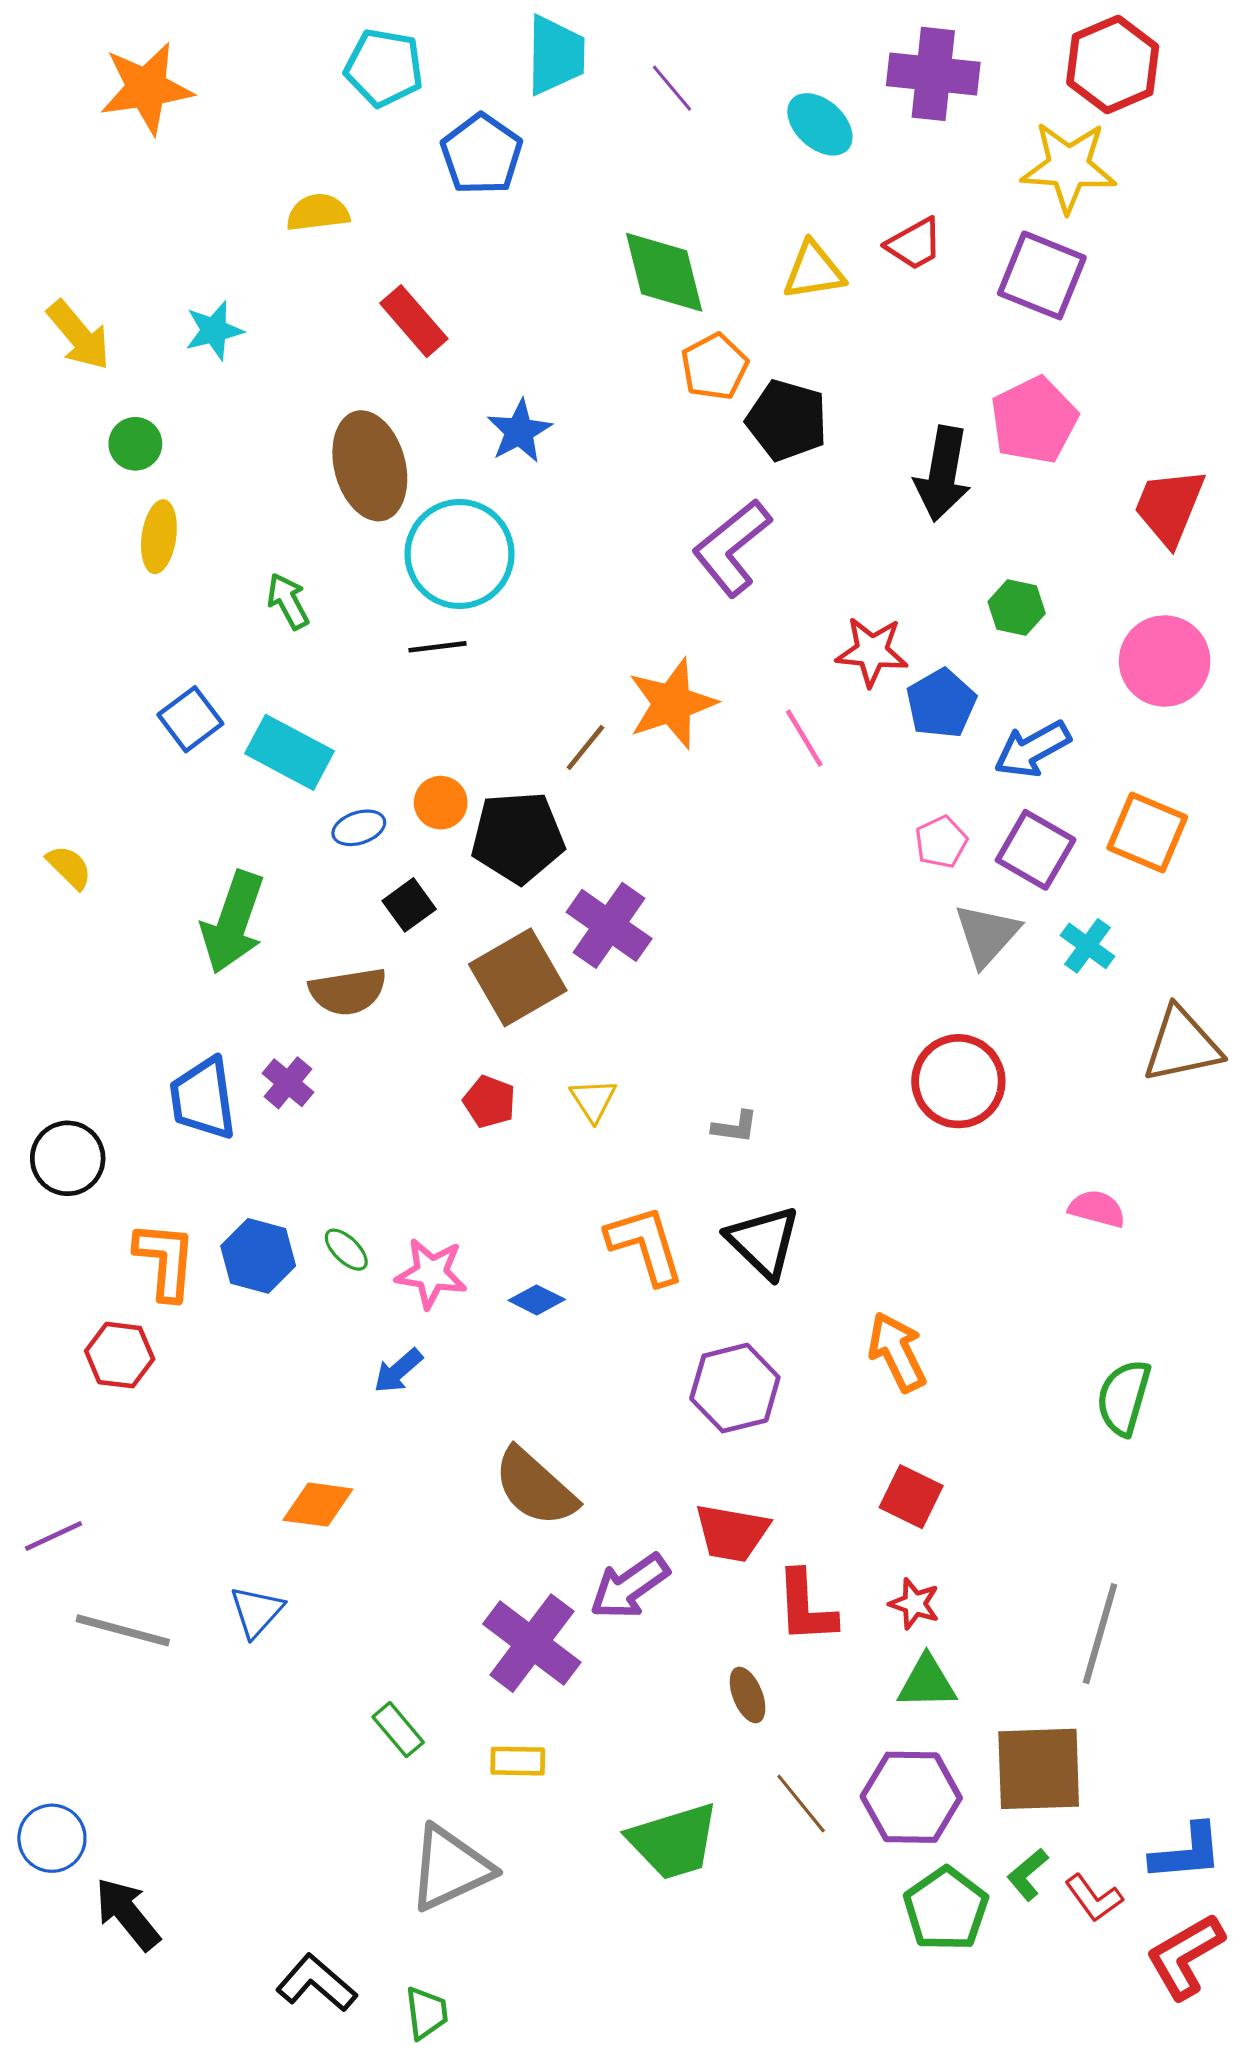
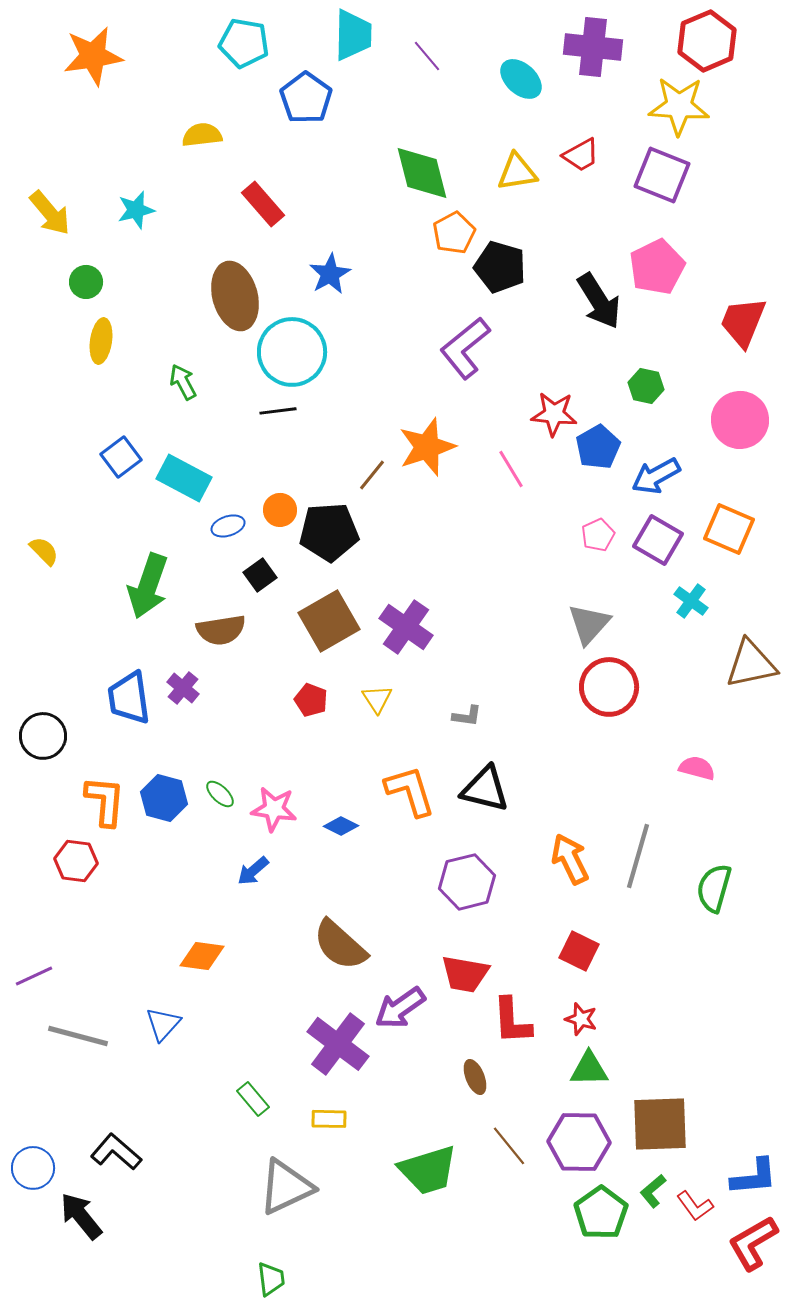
black arrow: (943, 474) -> (599, 301), turned -42
purple cross: (609, 925) -> (406, 627), moved
gray triangle: (987, 935) -> (589, 624), moved
black triangle: (763, 1242) -> (485, 789), turned -30
gray line: (1100, 1634) -> (638, 856), moved
black L-shape: (316, 1983) -> (116, 1152), moved

